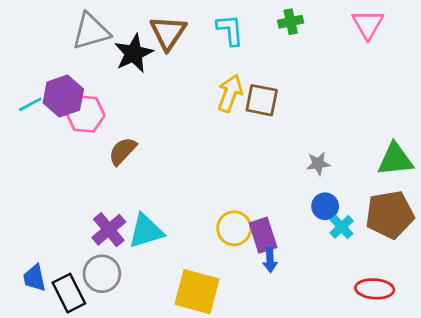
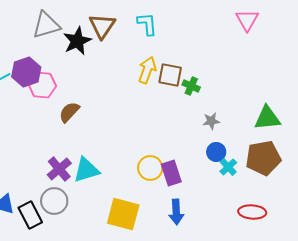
green cross: (291, 22) -> (191, 86), moved, turned 36
blue arrow: (270, 260) -> (176, 212), moved, size x1.4

